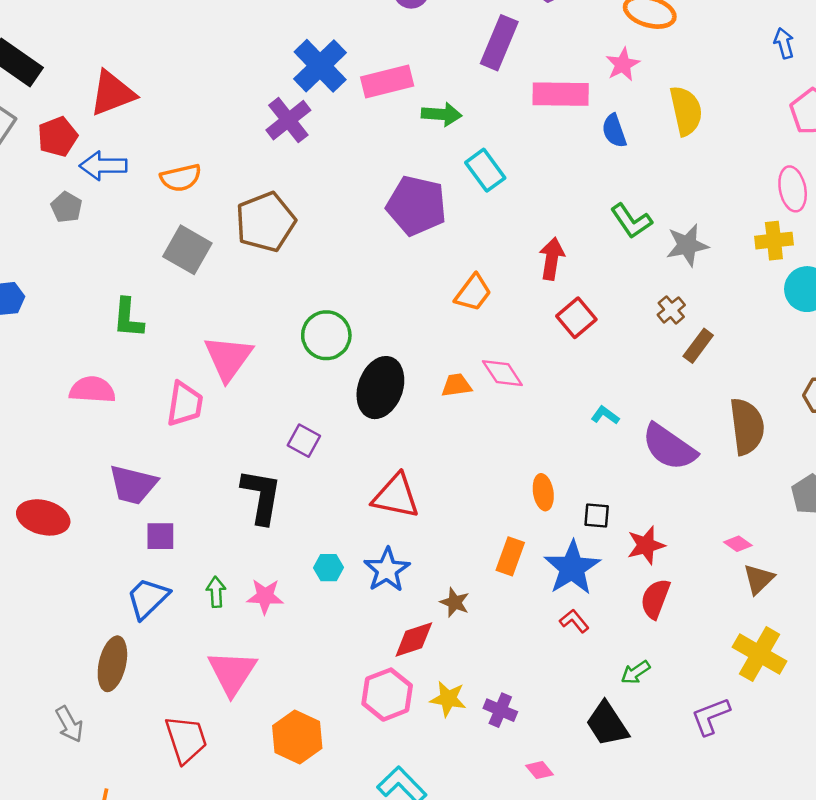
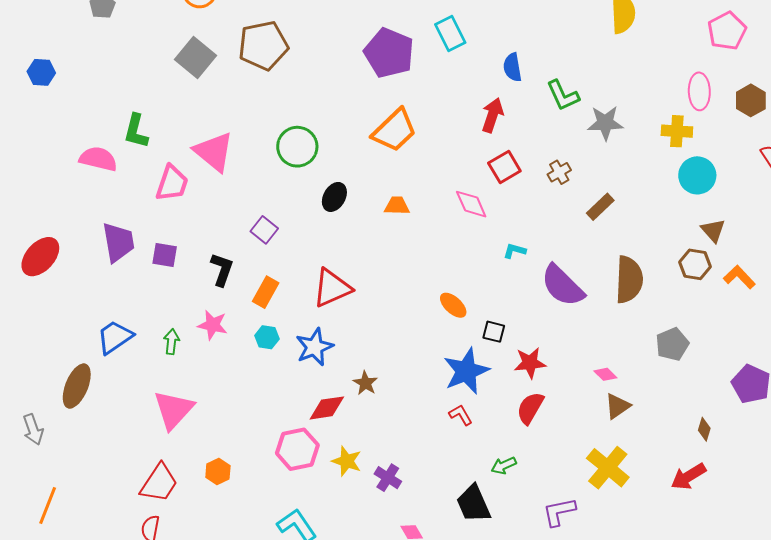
blue semicircle: (614, 131) -> (512, 67), moved
orange trapezoid: (473, 293) -> (394, 130), moved, size x1.4
brown cross: (671, 310) -> (559, 172), moved
green L-shape: (128, 318) -> (136, 131), moved
pink triangle: (228, 358) -> (214, 152), turned -36
pink diamond: (502, 373) -> (471, 204), moved
black ellipse: (380, 388) -> (334, 197), size x0.6
cyan L-shape: (605, 415) -> (515, 251), turned -30
purple trapezoid: (133, 485) -> (118, 242), turned -123
orange ellipse: (543, 492) -> (453, 305), turned -48
black L-shape: (261, 496) -> (222, 269), size x0.7
red triangle: (396, 496) -> (332, 288), turned -45
red ellipse: (43, 517) -> (40, 257), turned -72
purple square: (160, 536) -> (165, 255), moved
orange rectangle: (510, 556) -> (266, 292), moved
pink star: (265, 596) -> (213, 325), moved
orange hexagon: (297, 737) -> (218, 472), size x0.6
red trapezoid: (186, 739) -> (159, 483), moved, turned 42

